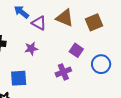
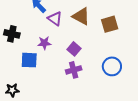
purple square: (76, 50) -> (74, 49), moved
blue square: (19, 78) -> (29, 60), moved

